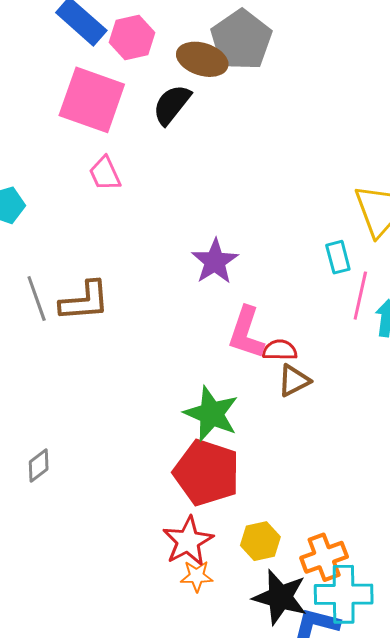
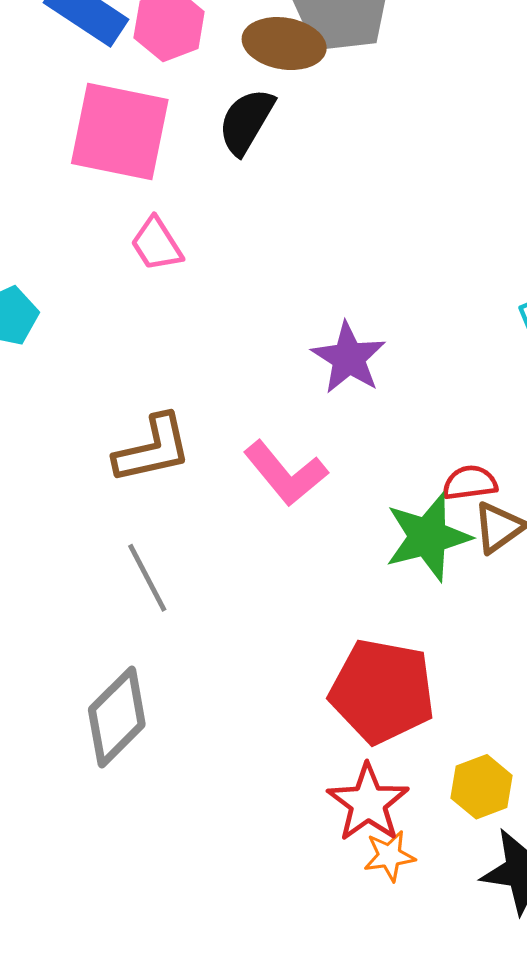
gray line: (37, 298) -> (147, 578), moved
pink L-shape: (246, 333) -> (285, 473), moved, turned -50
green star: (211, 414) -> (428, 537), moved, turned -30
gray diamond: (39, 465) -> (117, 717), size x1.8

